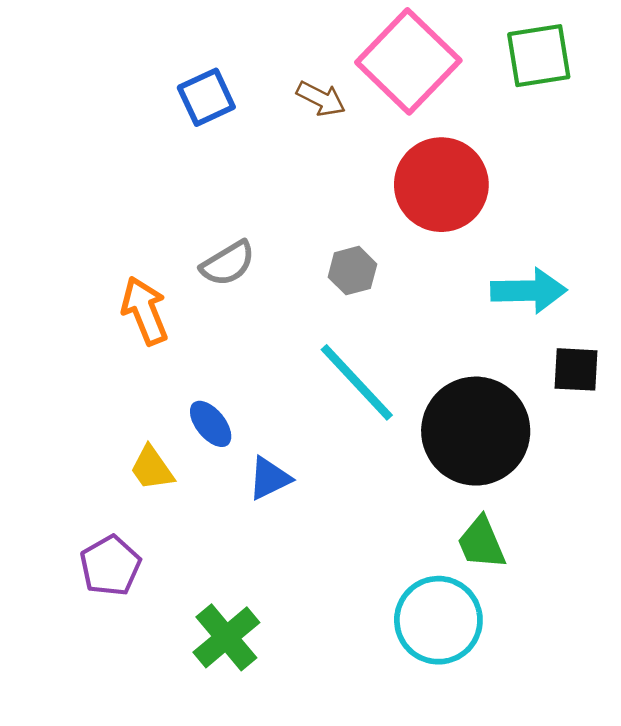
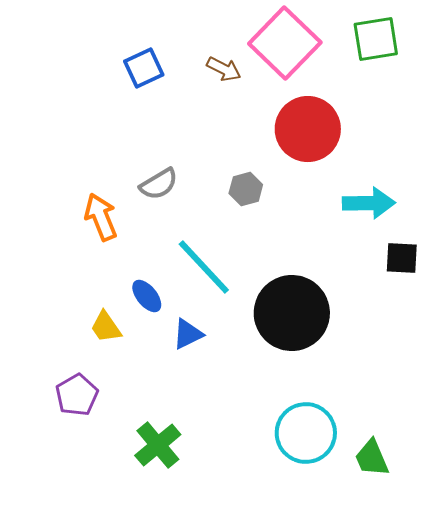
cyan line: (357, 382) -> (204, 267), moved
black circle: (476, 431) -> (292, 313), moved
green trapezoid: (481, 543) -> (372, 458), moved

